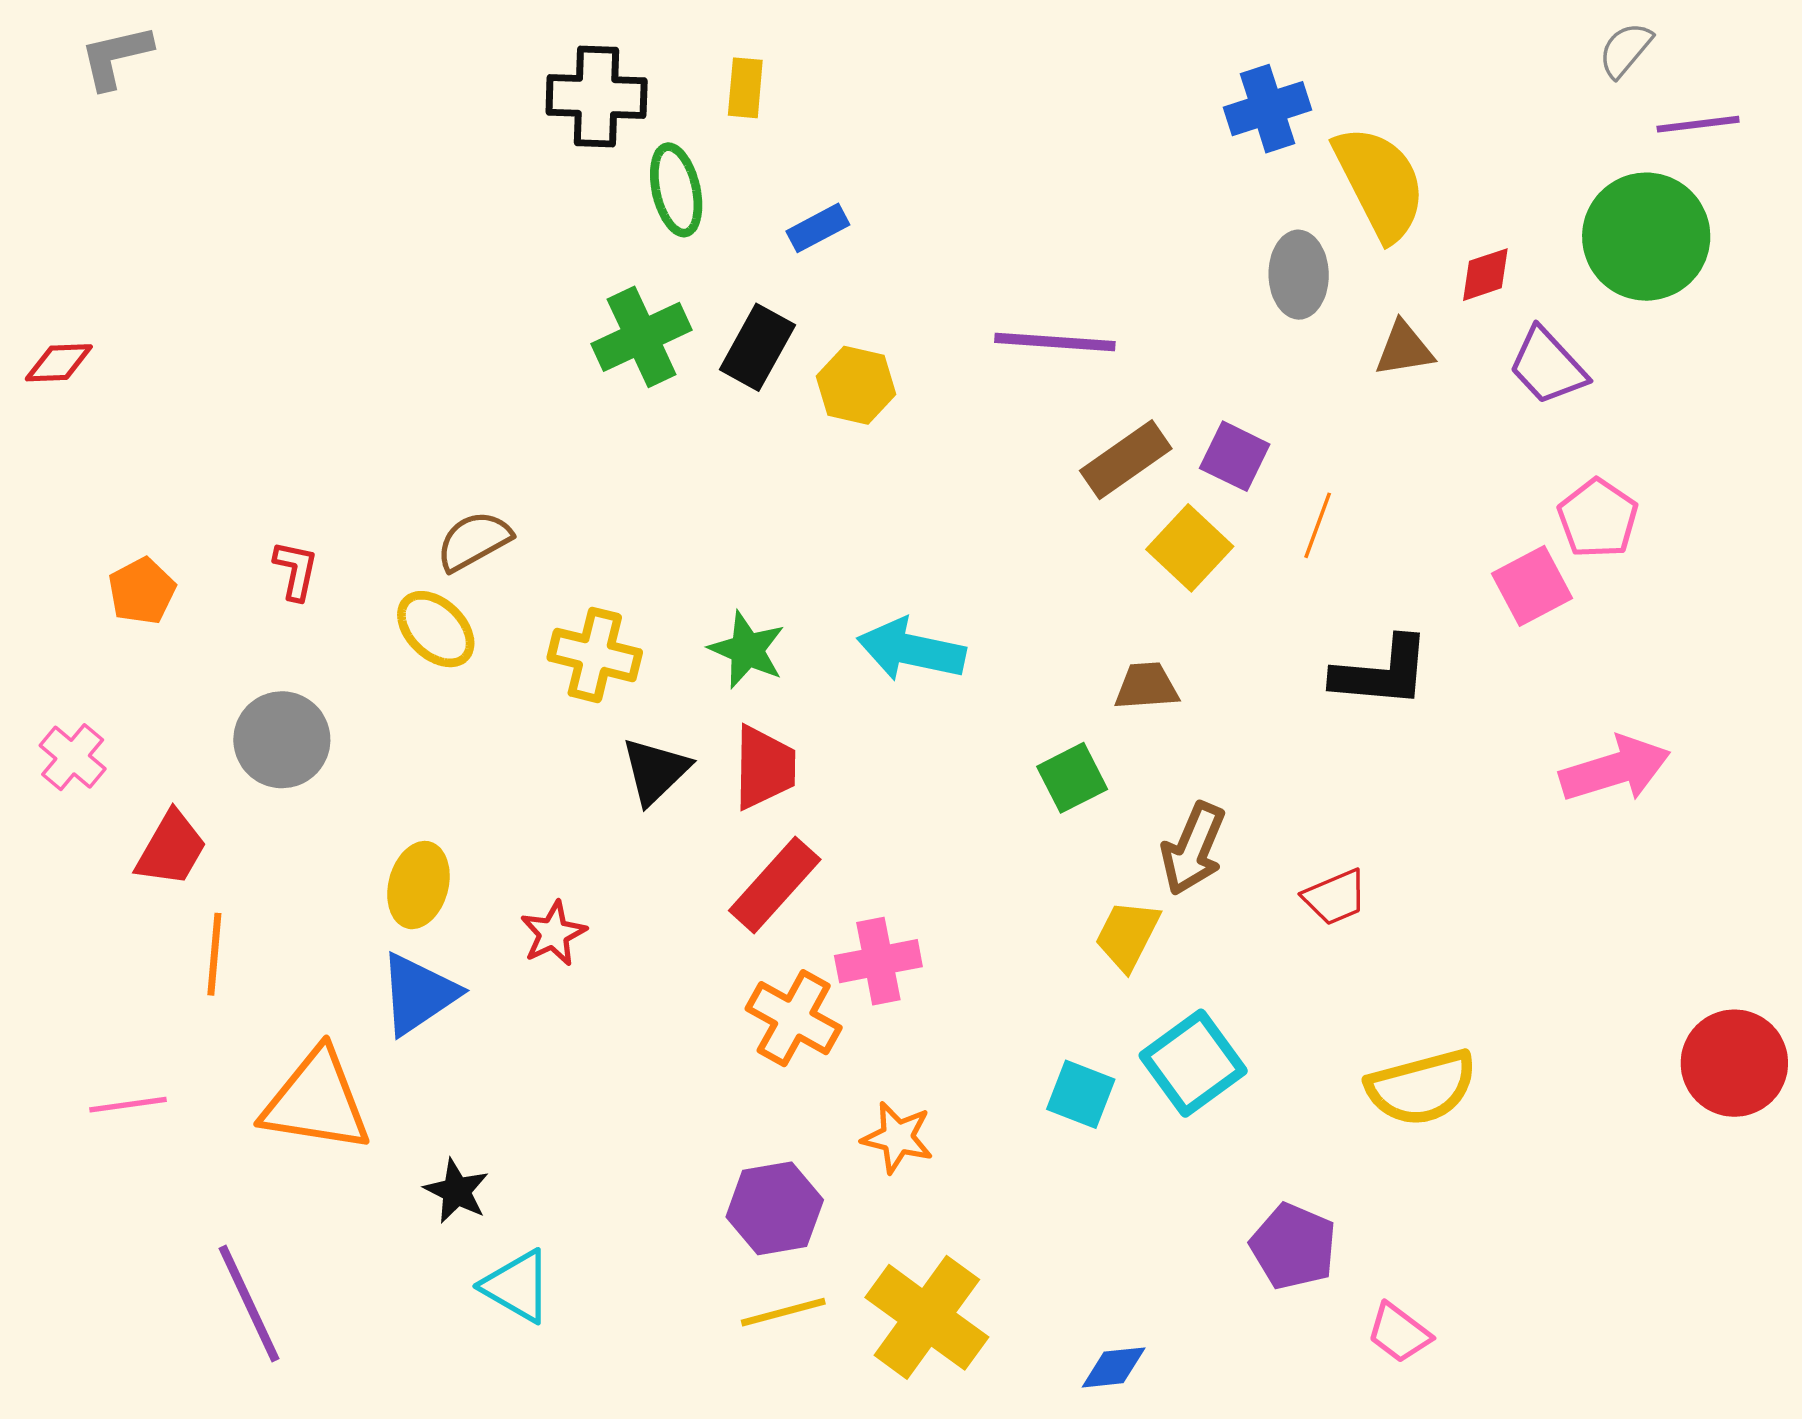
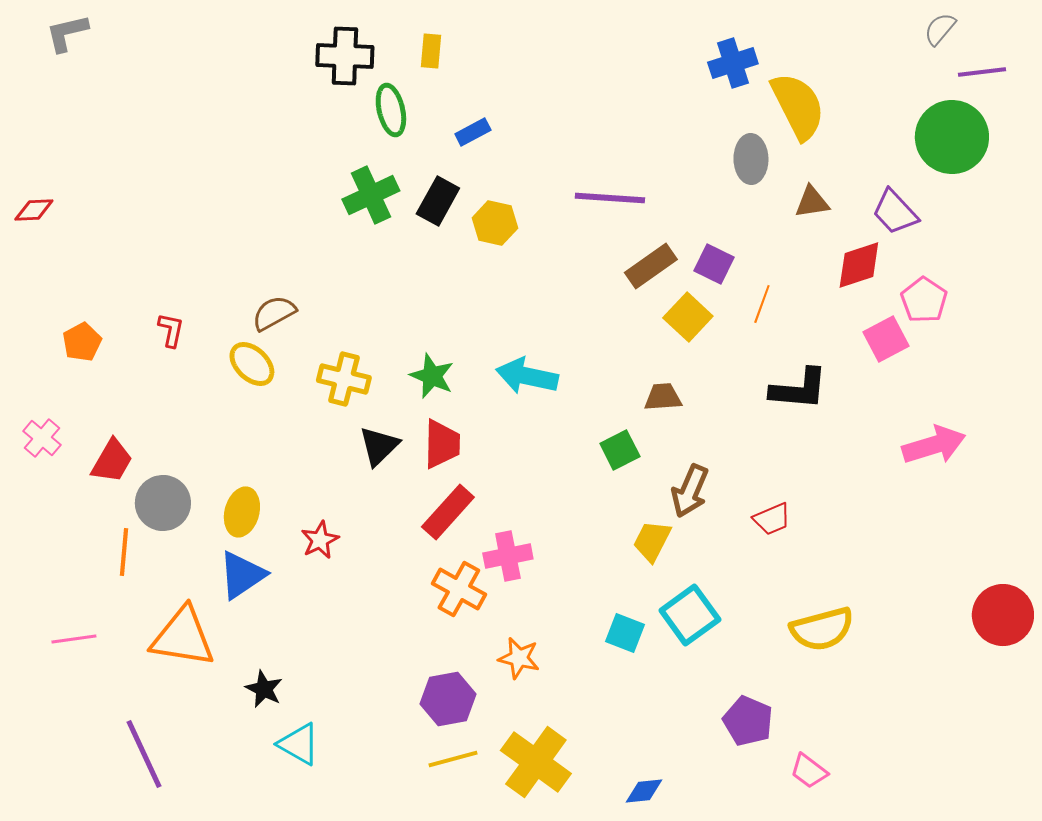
red diamond: (1485, 275) -> (859, 265), moved, size x1.5
gray circle: (282, 740) -> (163, 503), moved
red trapezoid: (171, 849) -> (112, 461), moved

